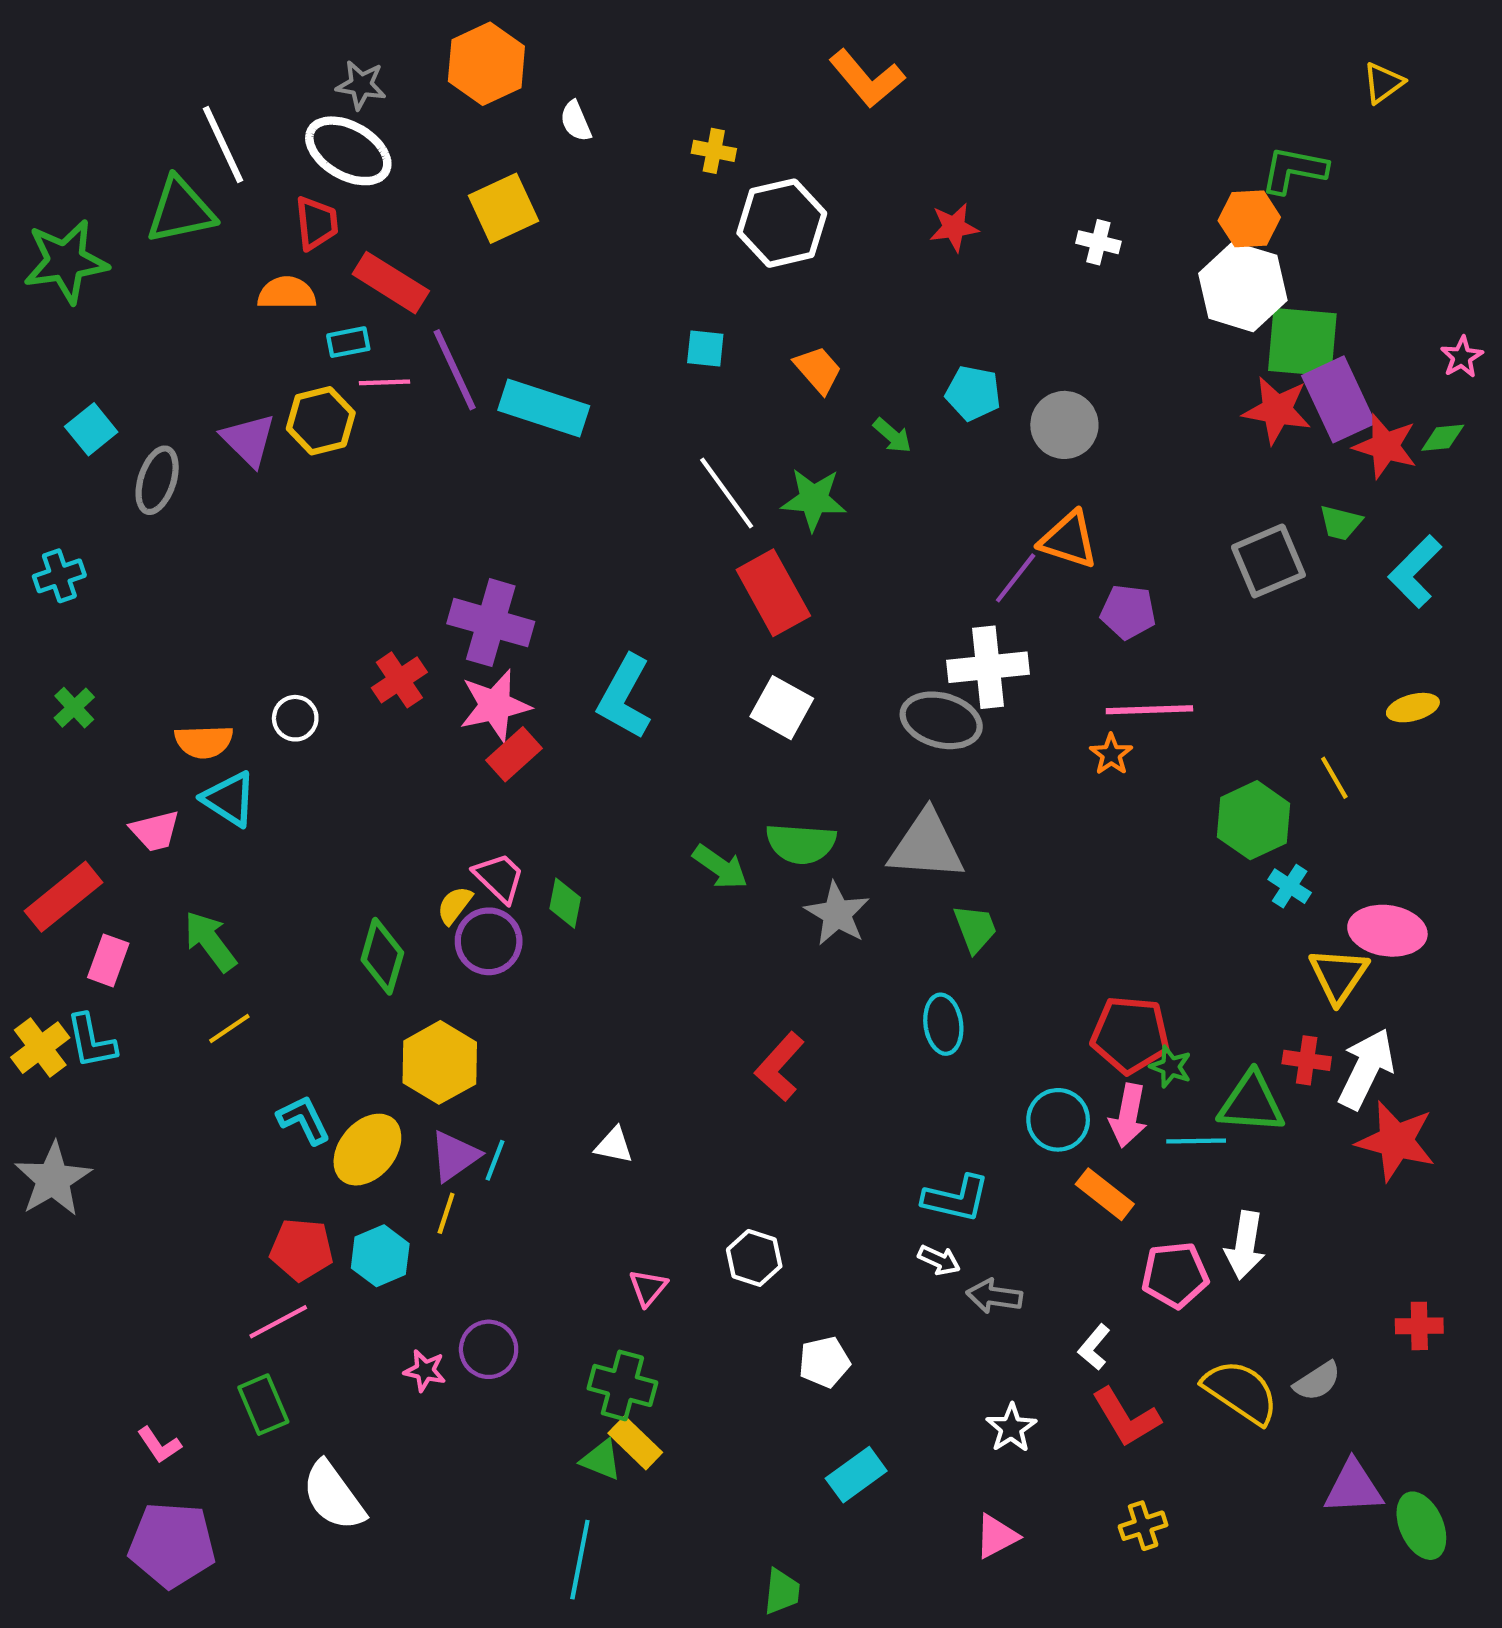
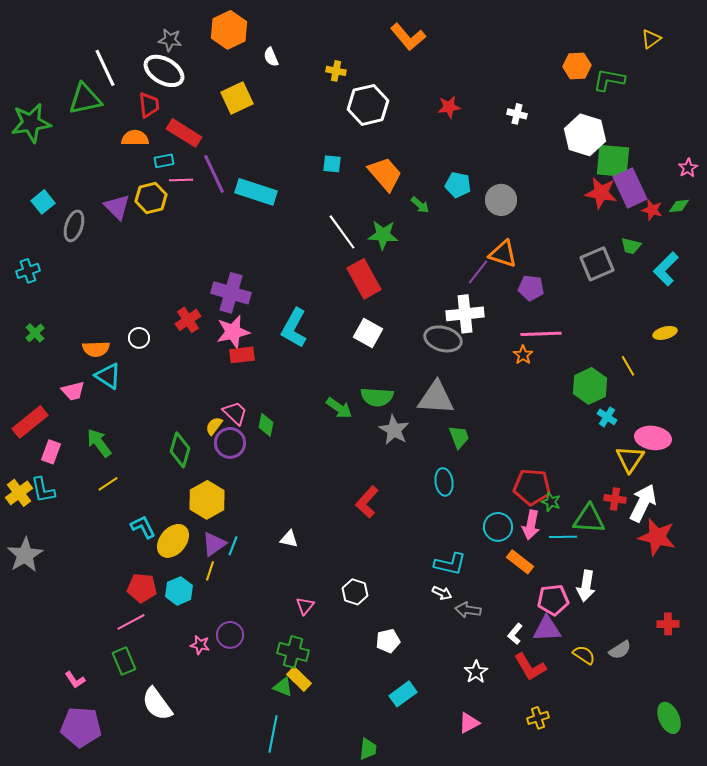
orange hexagon: (1249, 219) -> (577, 66), moved
orange trapezoid: (818, 370) -> (385, 174), size x1.5
red star: (1385, 446) -> (652, 210), size x0.7
red rectangle: (514, 754) -> (242, 355), turned 35
yellow semicircle: (1241, 1392) -> (584, 655), size x0.6
purple triangle: (1353, 1487) -> (547, 629), moved

